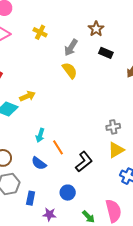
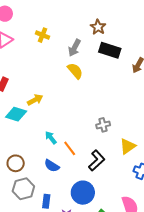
black rectangle: (106, 53) -> (110, 50), size x1.5
gray cross: (113, 127) -> (103, 125), moved
cyan arrow: (40, 135) -> (51, 138), turned 128
blue circle: (68, 193) -> (83, 193), size x1.5

